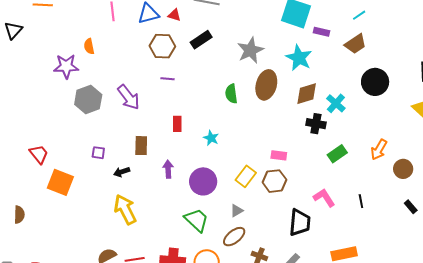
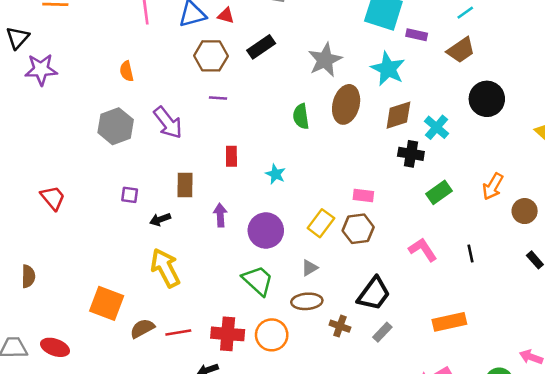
orange semicircle: (89, 46) -> (127, 71), moved
purple star: (66, 66) -> (41, 69), moved
orange square: (60, 182) -> (107, 303), moved
black trapezoid: (300, 223) -> (374, 294), moved, turned 32
brown ellipse: (234, 237) -> (307, 301), turned 35

